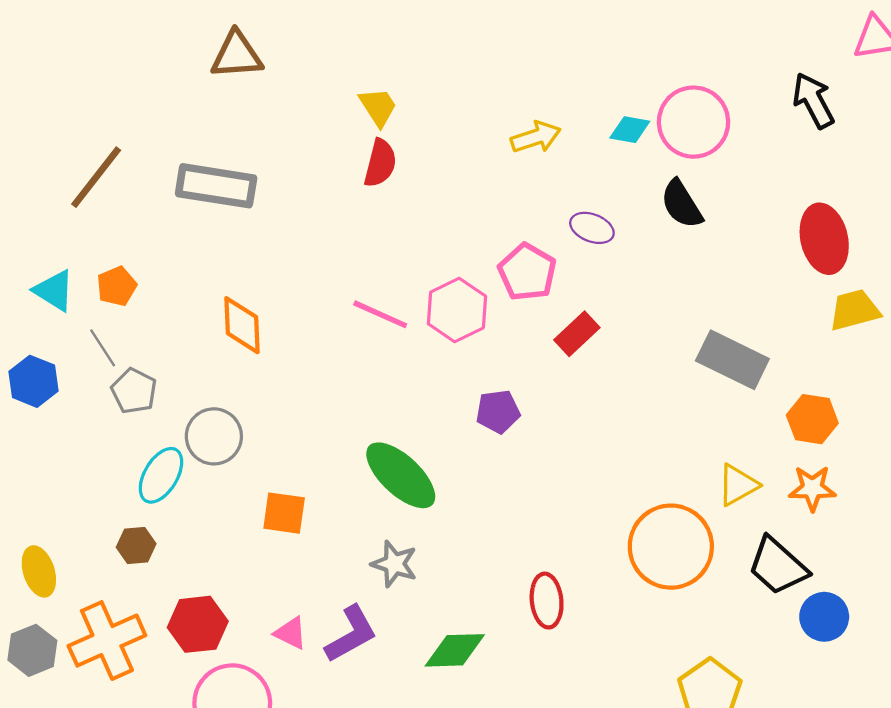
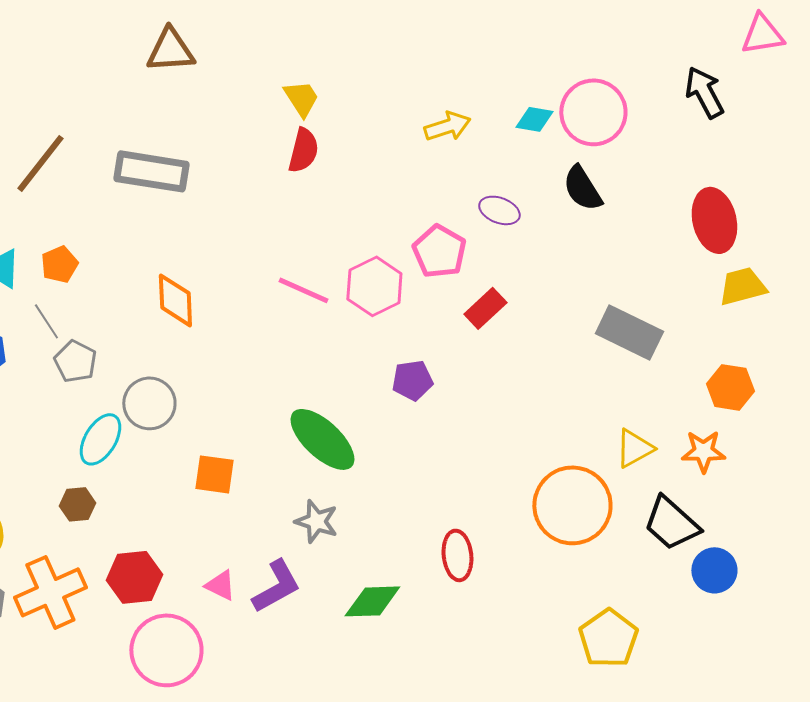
orange hexagon: (812, 419) -> (730, 387), moved

